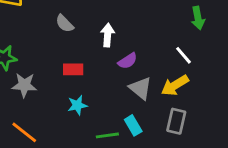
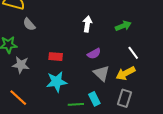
green arrow: (198, 18) -> (123, 26), moved, turned -105
gray semicircle: (65, 24) -> (29, 24), moved
white arrow: (108, 35) -> (87, 24), moved
cyan star: (77, 105) -> (57, 82), size x1.5

